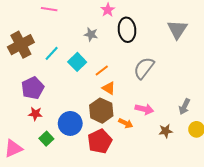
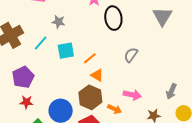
gray star: (91, 34) -> (58, 22), moved
cyan square: (77, 62) -> (66, 51), turned 36
gray semicircle: (144, 68) -> (131, 55), size x0.7

